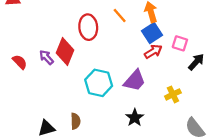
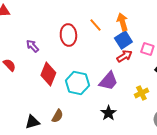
red diamond: (65, 51) -> (48, 74), moved
purple arrow: (46, 57) -> (32, 46), moved
brown semicircle: (75, 121) -> (57, 116), turned 32

